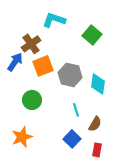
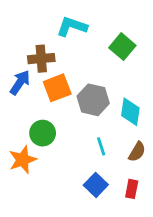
brown cross: (31, 44) -> (41, 59), turned 30
brown semicircle: (95, 124) -> (137, 152), moved
orange star: (22, 137) -> (23, 160), moved
red rectangle: (97, 150) -> (132, 189), moved

